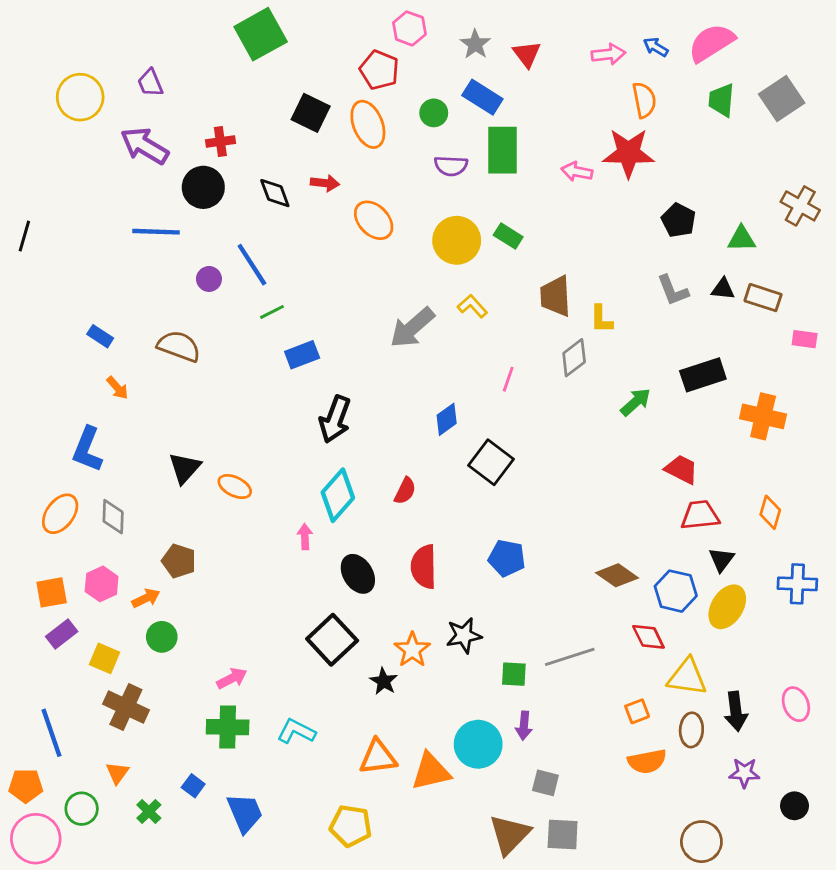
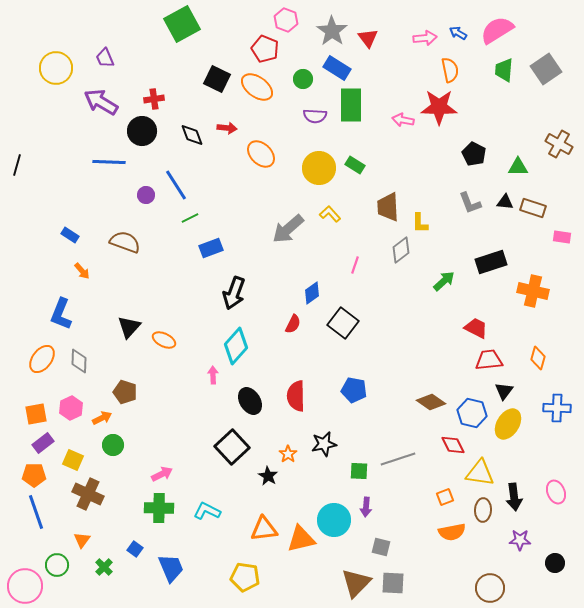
gray star: (475, 44) -> (332, 31), size x1.4
orange ellipse: (368, 124) -> (257, 87), turned -32
red semicircle: (405, 491) -> (293, 324), moved
orange star: (412, 650) -> (288, 454), size x0.7
orange pentagon: (26, 786) -> (34, 475), moved

